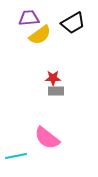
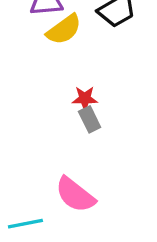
gray rectangle: (56, 91) -> (90, 119), turned 63

